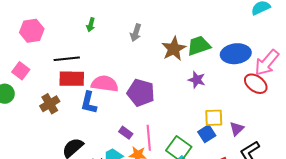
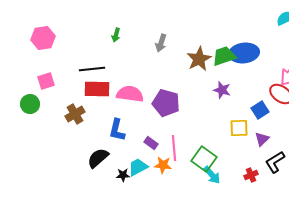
pink hexagon: (32, 31) -> (43, 38), moved
blue ellipse: (236, 54) -> (244, 53), moved
pink square: (21, 71) -> (46, 81), turned 36
blue L-shape: (89, 103) -> (117, 130), moved
blue square: (207, 134) -> (260, 110), moved

